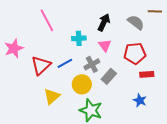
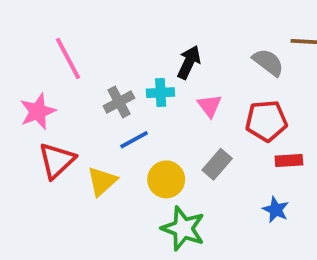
pink line: (47, 20) -> (68, 59), moved
black arrow: (104, 22) -> (189, 62), moved
gray cross: (92, 64) -> (119, 102), moved
red triangle: (41, 65) -> (57, 161), moved
yellow triangle: (52, 96) -> (102, 181), moved

